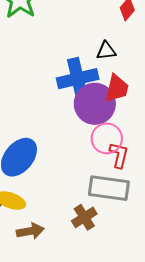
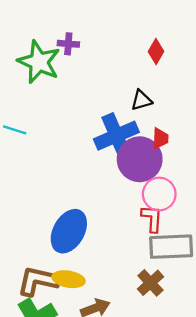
red trapezoid: (117, 88) -> (160, 138), size x0.7
red L-shape: (119, 155) -> (152, 218), moved

